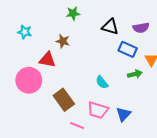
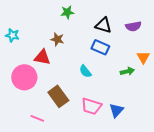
cyan star: (25, 32) -> (12, 35), moved
blue rectangle: (128, 49) -> (100, 47), moved
cyan semicircle: (102, 82) -> (85, 71), moved
pink line: (77, 126) -> (37, 118), moved

